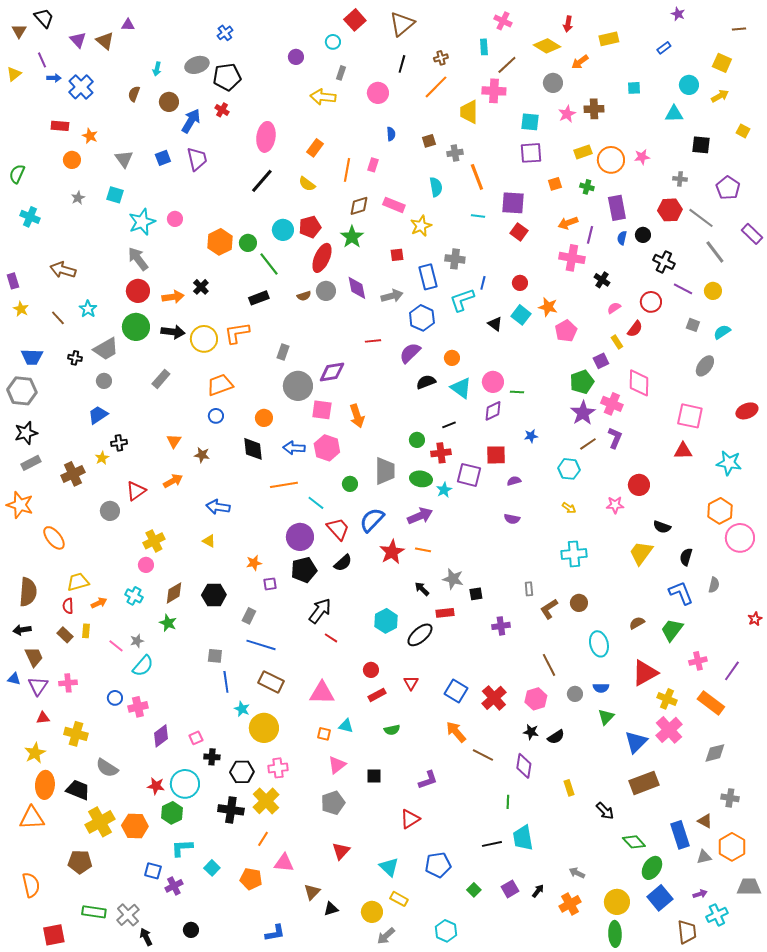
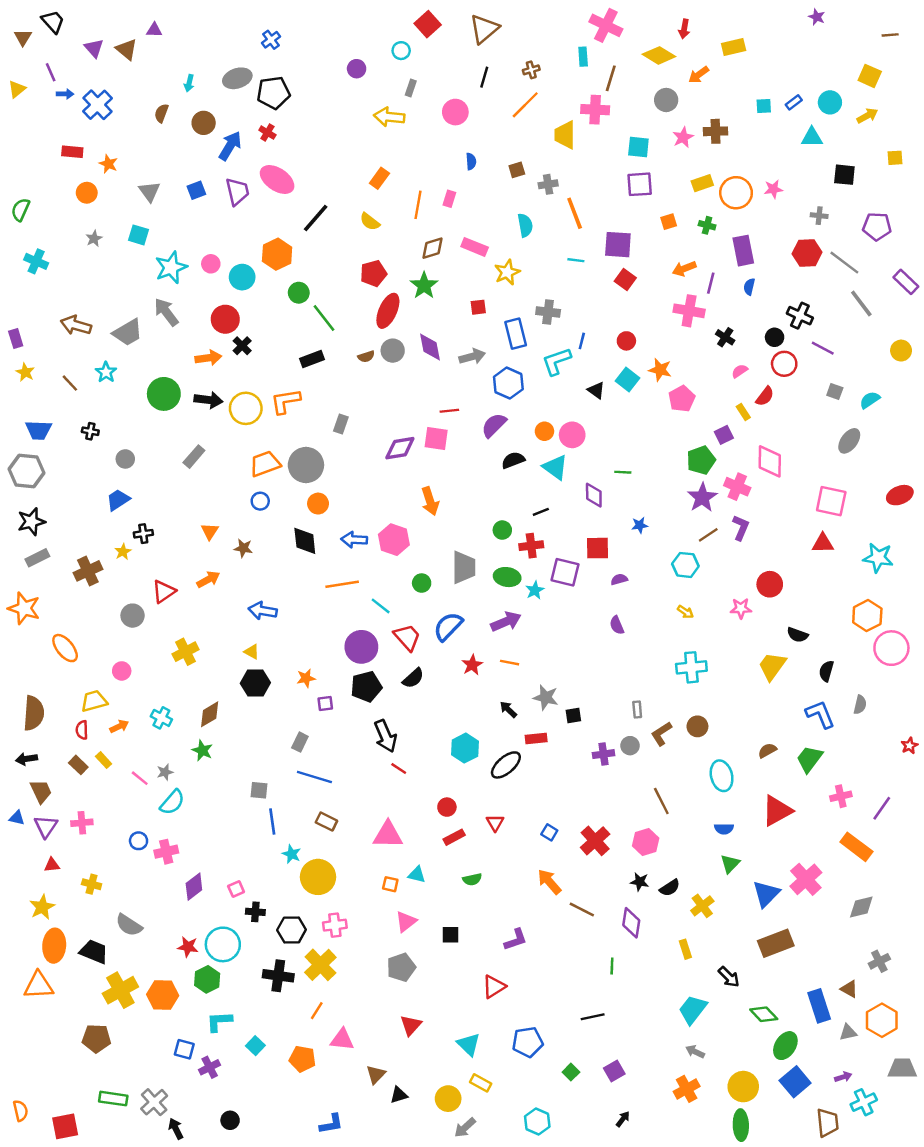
pink cross: (503, 21) -> (606, 25), size x1.5
blue rectangle: (664, 48) -> (794, 102), moved
brown line: (507, 65) -> (611, 78), turned -30
yellow square: (743, 131) -> (895, 158), turned -32
pink ellipse: (266, 137) -> (277, 179), moved, turned -64
purple pentagon: (728, 188) -> (877, 226), turned -30
cyan circle: (283, 230) -> (242, 277), moved
black circle: (643, 235) -> (775, 337), moved
orange hexagon: (220, 242) -> (277, 254), moved
red circle: (138, 291) -> (225, 319), moved
yellow circle: (713, 291) -> (901, 351), moved
gray trapezoid: (106, 349) -> (128, 332), moved
pink circle: (493, 382) -> (572, 435), moved
gray circle: (298, 386) -> (306, 465), moved
pink square: (322, 410) -> (436, 438), moved
purple diamond: (493, 411) -> (594, 495), turned -65
purple semicircle: (512, 519) -> (617, 625), turned 56
red star: (392, 552) -> (472, 665), size x0.7
pink circle: (146, 565) -> (122, 671), moved
black hexagon: (214, 595) -> (255, 683), moved
black arrow: (320, 611) -> (385, 736), turned 120
yellow rectangle: (86, 631) -> (104, 760), turned -48
brown rectangle: (271, 682) -> (326, 822), size x0.7
blue square: (456, 691) -> (549, 832), size x0.6
gray circle: (575, 694) -> (630, 746), moved
yellow cross: (667, 699) -> (702, 906), moved, turned 30
yellow cross: (76, 734) -> (92, 884), size x0.7
gray cross: (730, 798) -> (879, 961), turned -36
cyan trapezoid: (523, 838) -> (693, 1009), moved, turned 48
orange semicircle: (31, 885) -> (20, 1111), moved, size x0.7
black arrow: (538, 891) -> (623, 1119), moved

